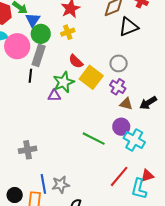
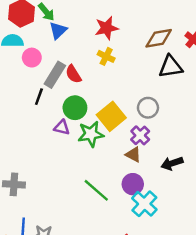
yellow cross: (68, 32) -> (106, 56), moved, turned 32
green circle: (41, 34) -> (75, 108), moved
pink circle: (17, 46) -> (32, 58), size x0.6
red semicircle: (76, 61) -> (73, 74), moved
green star: (64, 82) -> (91, 134), moved
brown triangle: (126, 104) -> (133, 154), moved

